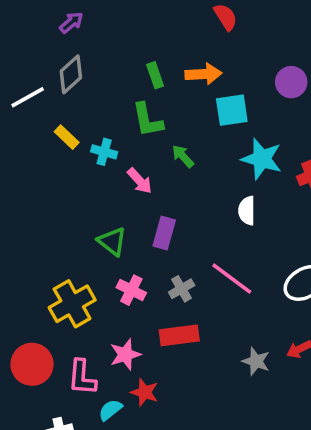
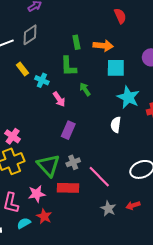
green triangle: (112, 241) -> (48, 165), moved, size x1.4
pink line: (232, 279) -> (99, 177), moved
pink cross: (131, 290) -> (13, 136), moved

